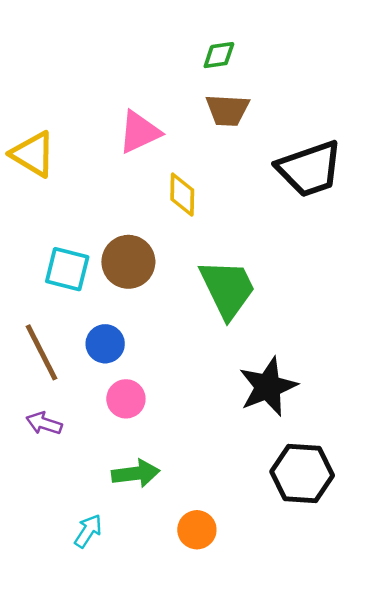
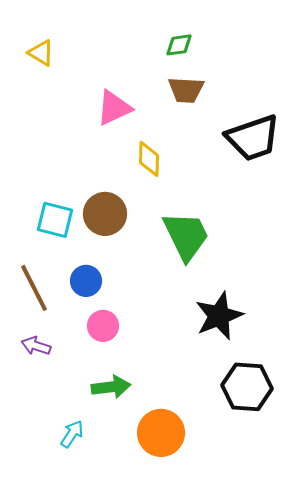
yellow triangle: (33, 154) -> (41, 53), moved, size x0.7
orange circle: (197, 530) -> (161, 433), size x1.5

